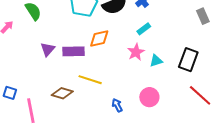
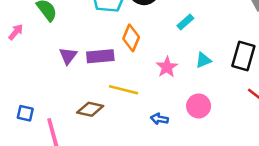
orange diamond: (99, 38) -> (131, 38), turned -50
pink star: (136, 52) -> (167, 67), moved
blue arrow: (117, 105) -> (159, 119), turned -48

